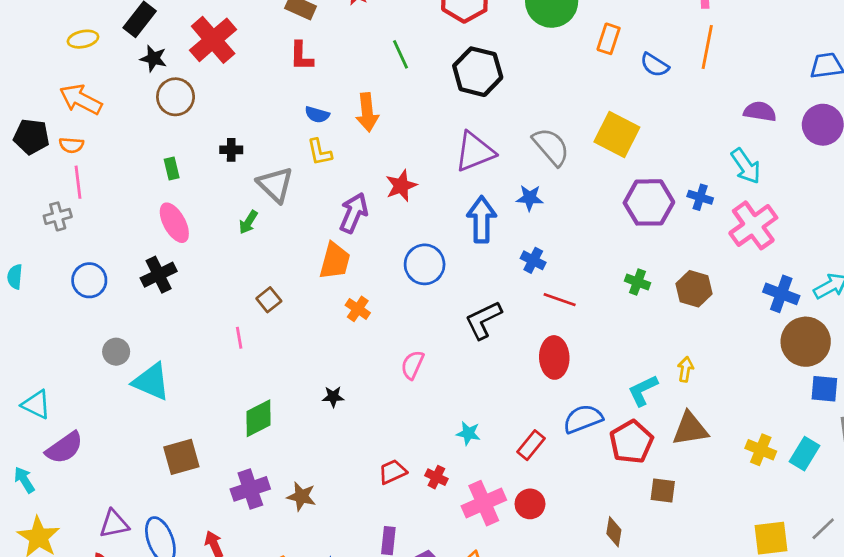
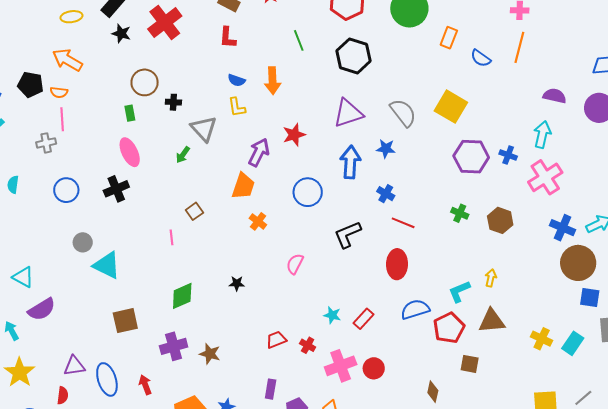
brown circle: (176, 97) -> (145, 82), moved
cyan arrow: (746, 166) -> (542, 134), turned -136
red rectangle: (531, 445) -> (363, 319), moved

